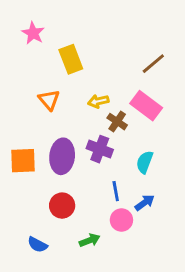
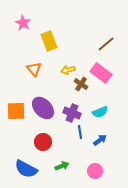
purple cross: (100, 149) -> (72, 113), moved
purple ellipse: (62, 156) -> (43, 108), turned -50
cyan semicircle: (145, 162) -> (100, 112), turned -133
pink circle: (121, 220) -> (95, 171), moved
blue semicircle: (37, 245) -> (26, 169), size x1.6

